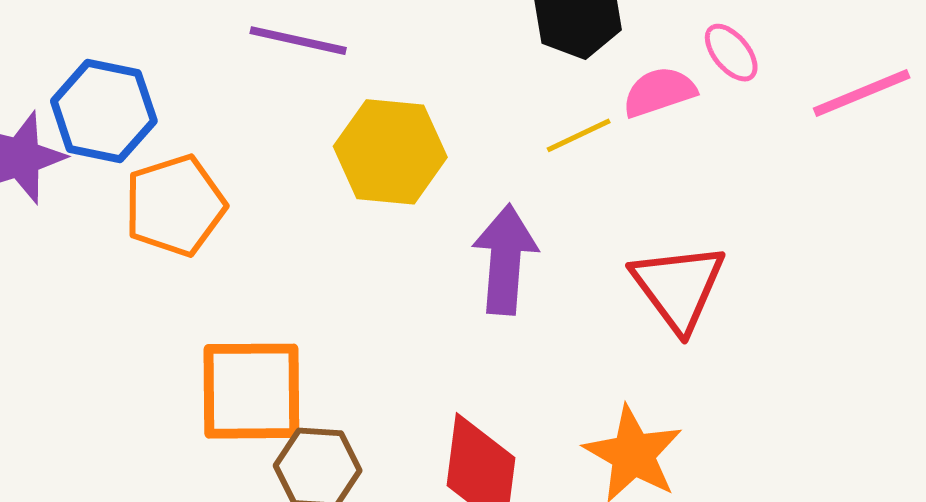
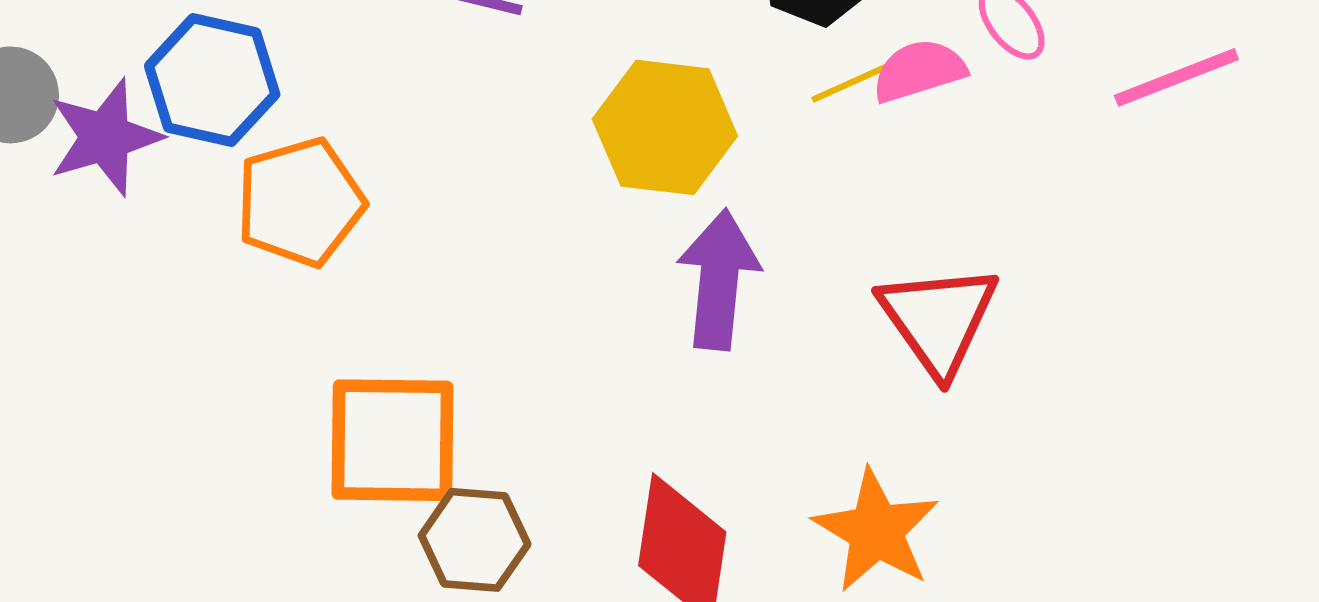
yellow line: (579, 135) -> (852, 82), moved
yellow hexagon: (390, 152) -> (665, 127), moved

